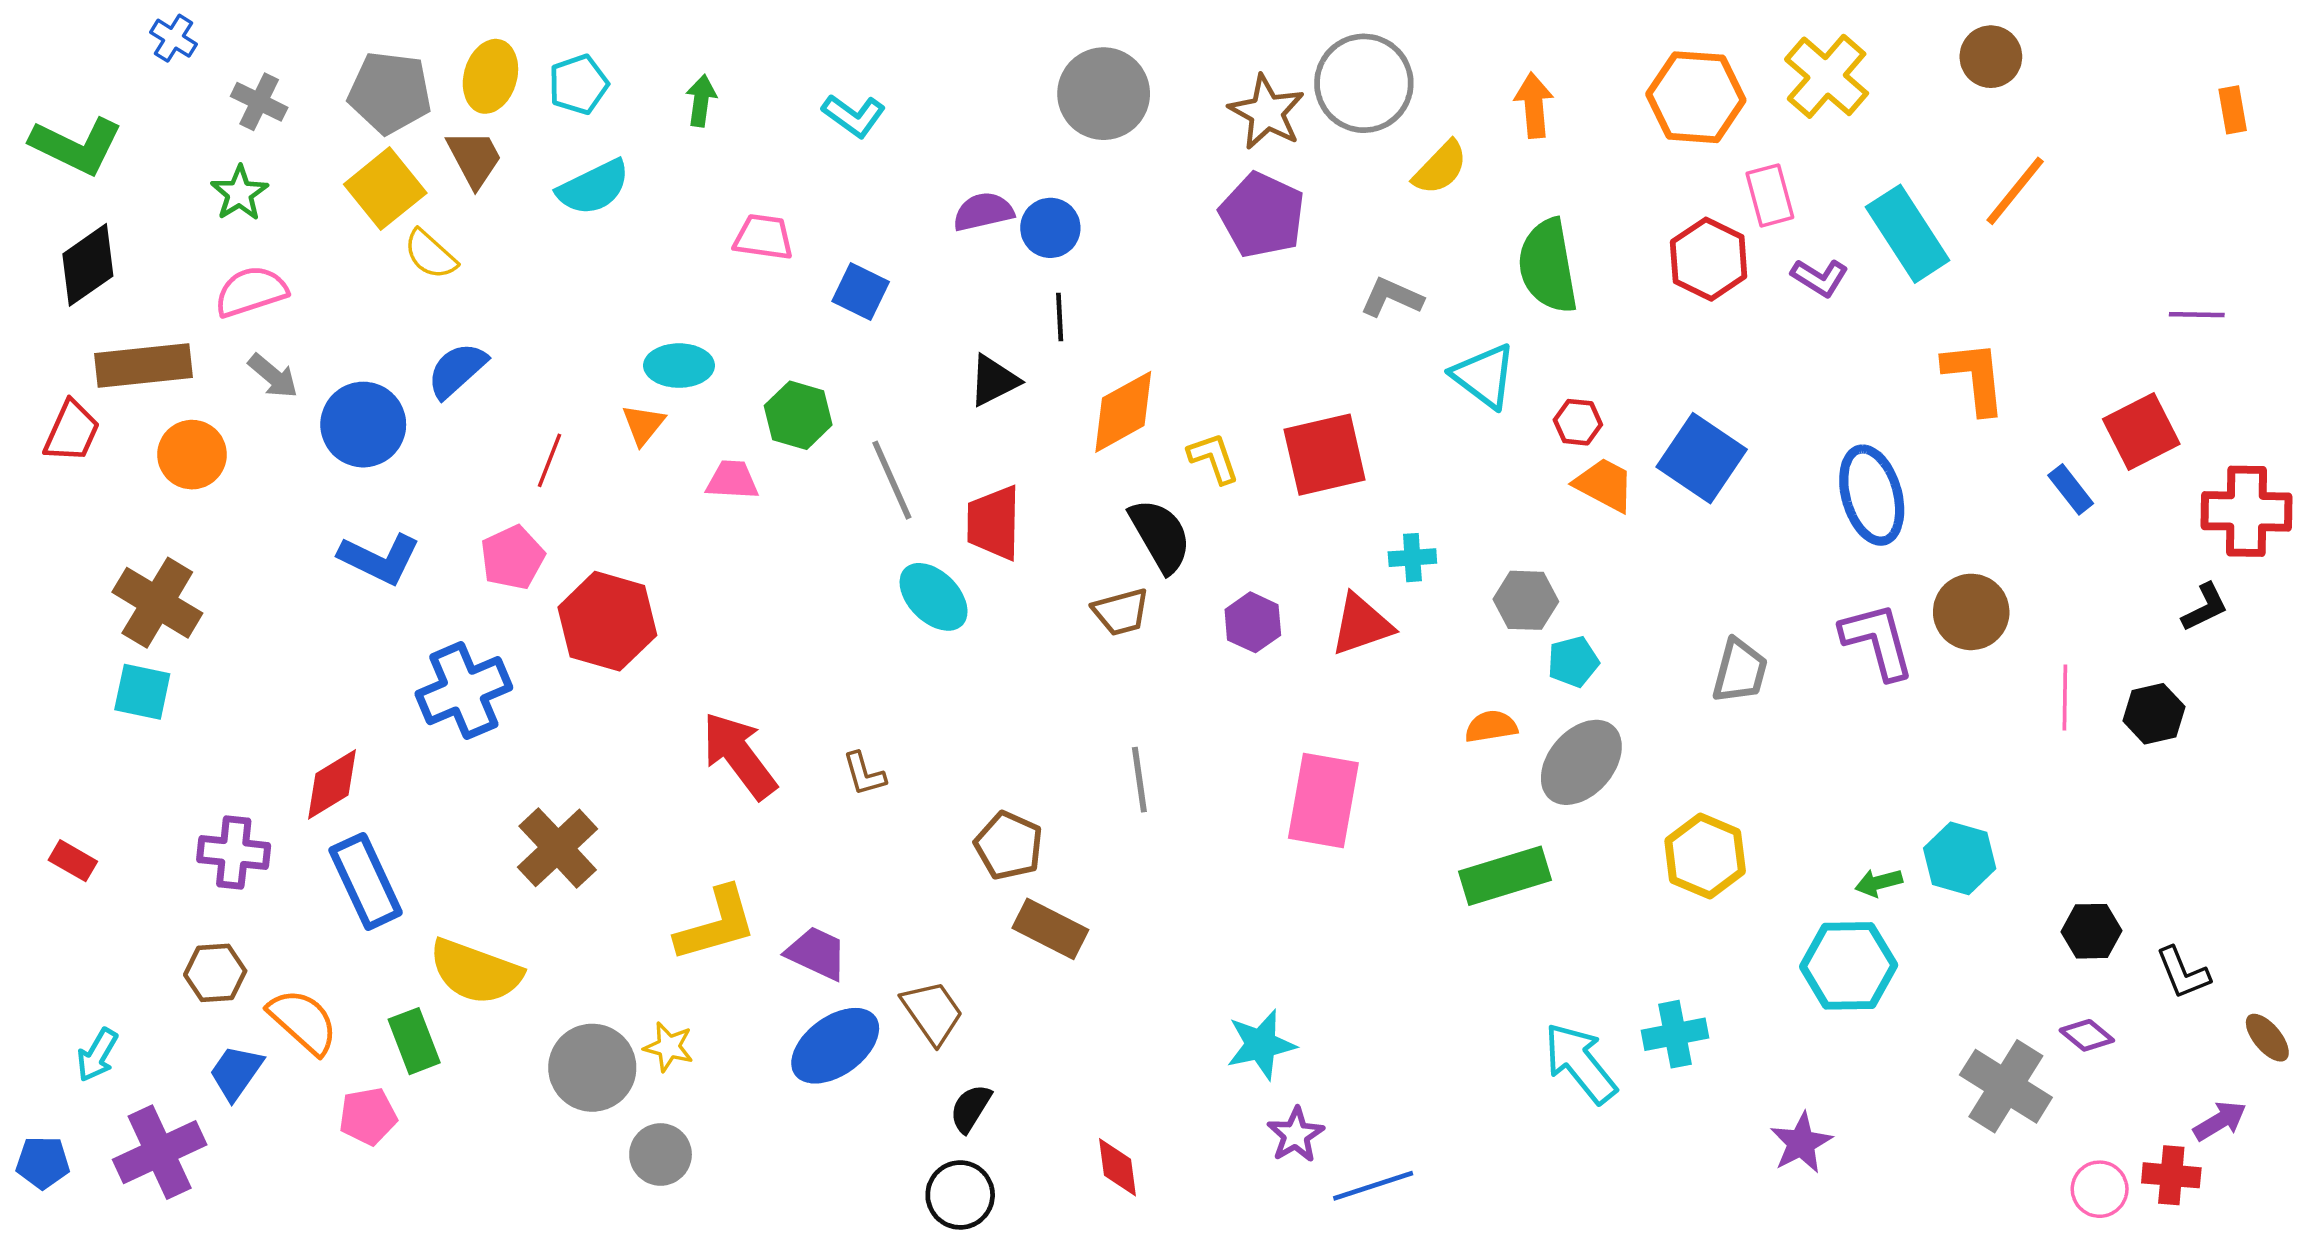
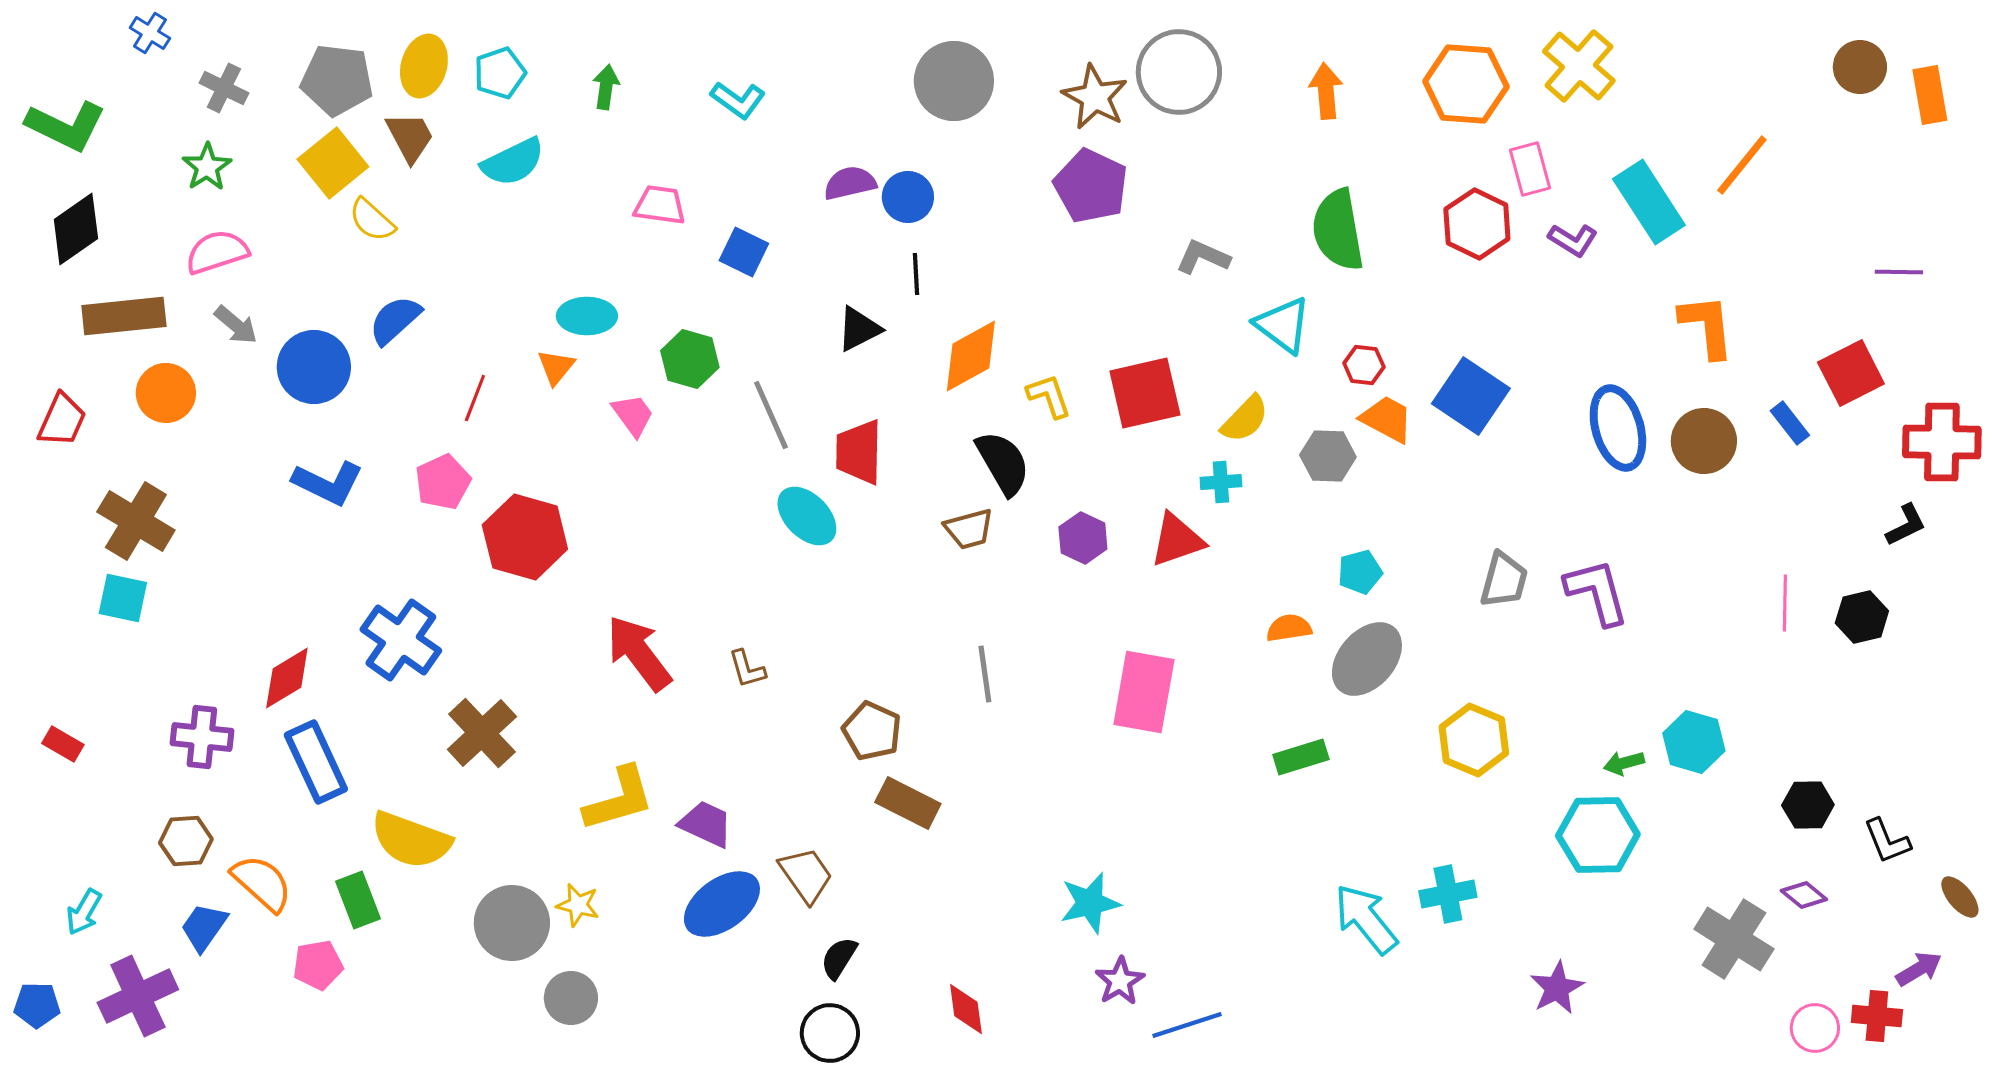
brown circle: (1991, 57) -> (1860, 67), moved
orange rectangle: (2233, 110) -> (1930, 95), size x1.4
yellow semicircle: (1440, 168) -> (1245, 419), moved
red trapezoid: (72, 431) -> (62, 420), moved
pink trapezoid: (732, 480) -> (633, 415), turned 51
gray hexagon: (1526, 600) -> (1328, 456), moved
brown circle: (1971, 612) -> (1704, 441), moved
purple L-shape: (1877, 641) -> (1597, 592), moved
blue cross: (464, 691) -> (401, 640), moved, turned -32
green rectangle: (1505, 876) -> (1301, 757), size x0.7

